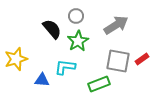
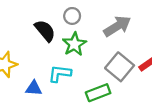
gray square: (118, 61) -> (120, 67), turned 30

